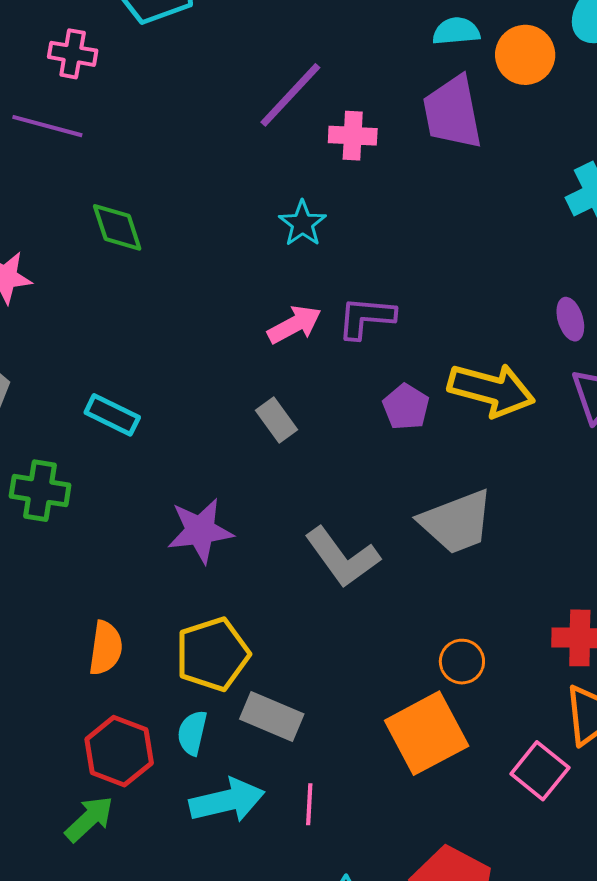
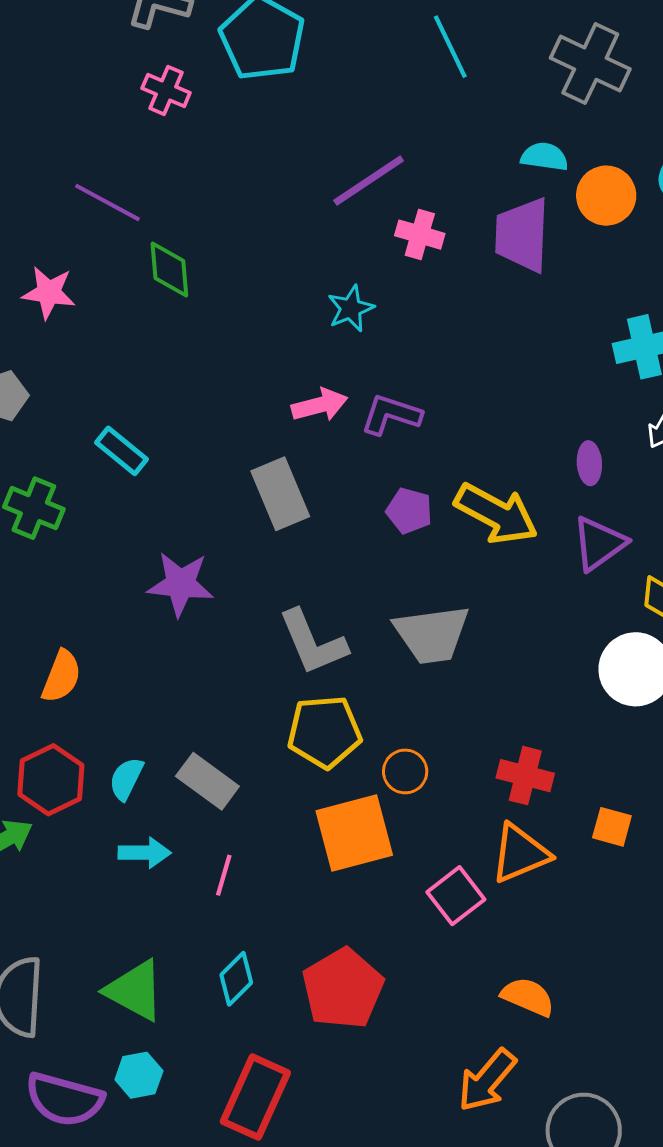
purple line: (47, 126) -> (107, 203), moved
purple pentagon: (406, 407) -> (409, 511), turned -30
gray rectangle: (277, 420) -> (280, 494), size x1.6
yellow pentagon: (213, 654) -> (324, 732), moved
cyan arrow: (227, 801) -> (145, 853), size x0.7

